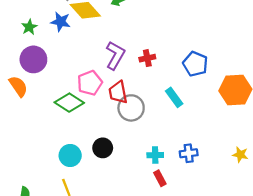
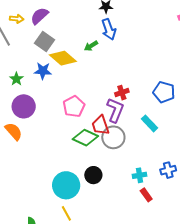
purple L-shape: (115, 55) -> (115, 110), moved
pink pentagon: (90, 83) -> (74, 106), moved
green diamond: (69, 103) -> (85, 138), moved
cyan circle: (70, 155) -> (66, 185), size x1.4

